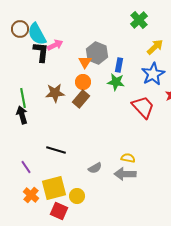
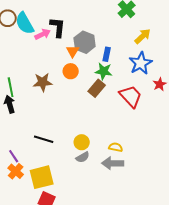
black L-shape: (41, 52) -> (58, 27), moved
brown rectangle: (81, 99) -> (97, 88), moved
orange cross: (31, 195) -> (16, 171), moved
yellow circle: (77, 196) -> (82, 142), moved

